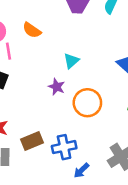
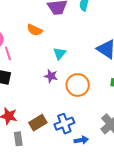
orange semicircle: (32, 30) -> (35, 30), moved
blue arrow: (81, 170) -> (81, 140), turned -136

